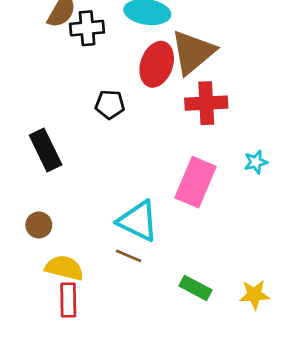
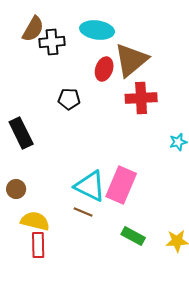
red ellipse: (157, 64) -> (104, 69), size x0.7
pink rectangle: (196, 182) -> (121, 185), moved

